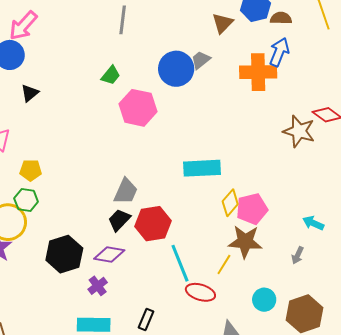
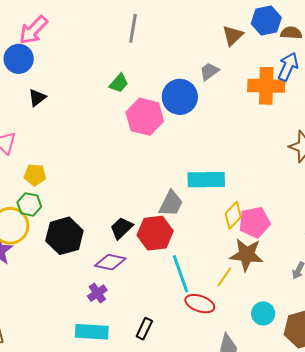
blue circle: (176, 69) -> (180, 97), moved
gray trapezoid: (126, 191) -> (171, 203), moved
black hexagon: (64, 254) -> (64, 236), moved

